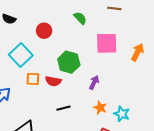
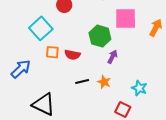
green hexagon: (69, 62) -> (100, 36), moved
orange star: (100, 108) -> (104, 82), moved

